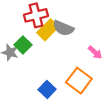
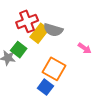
orange square: (79, 81) -> (54, 69), moved

